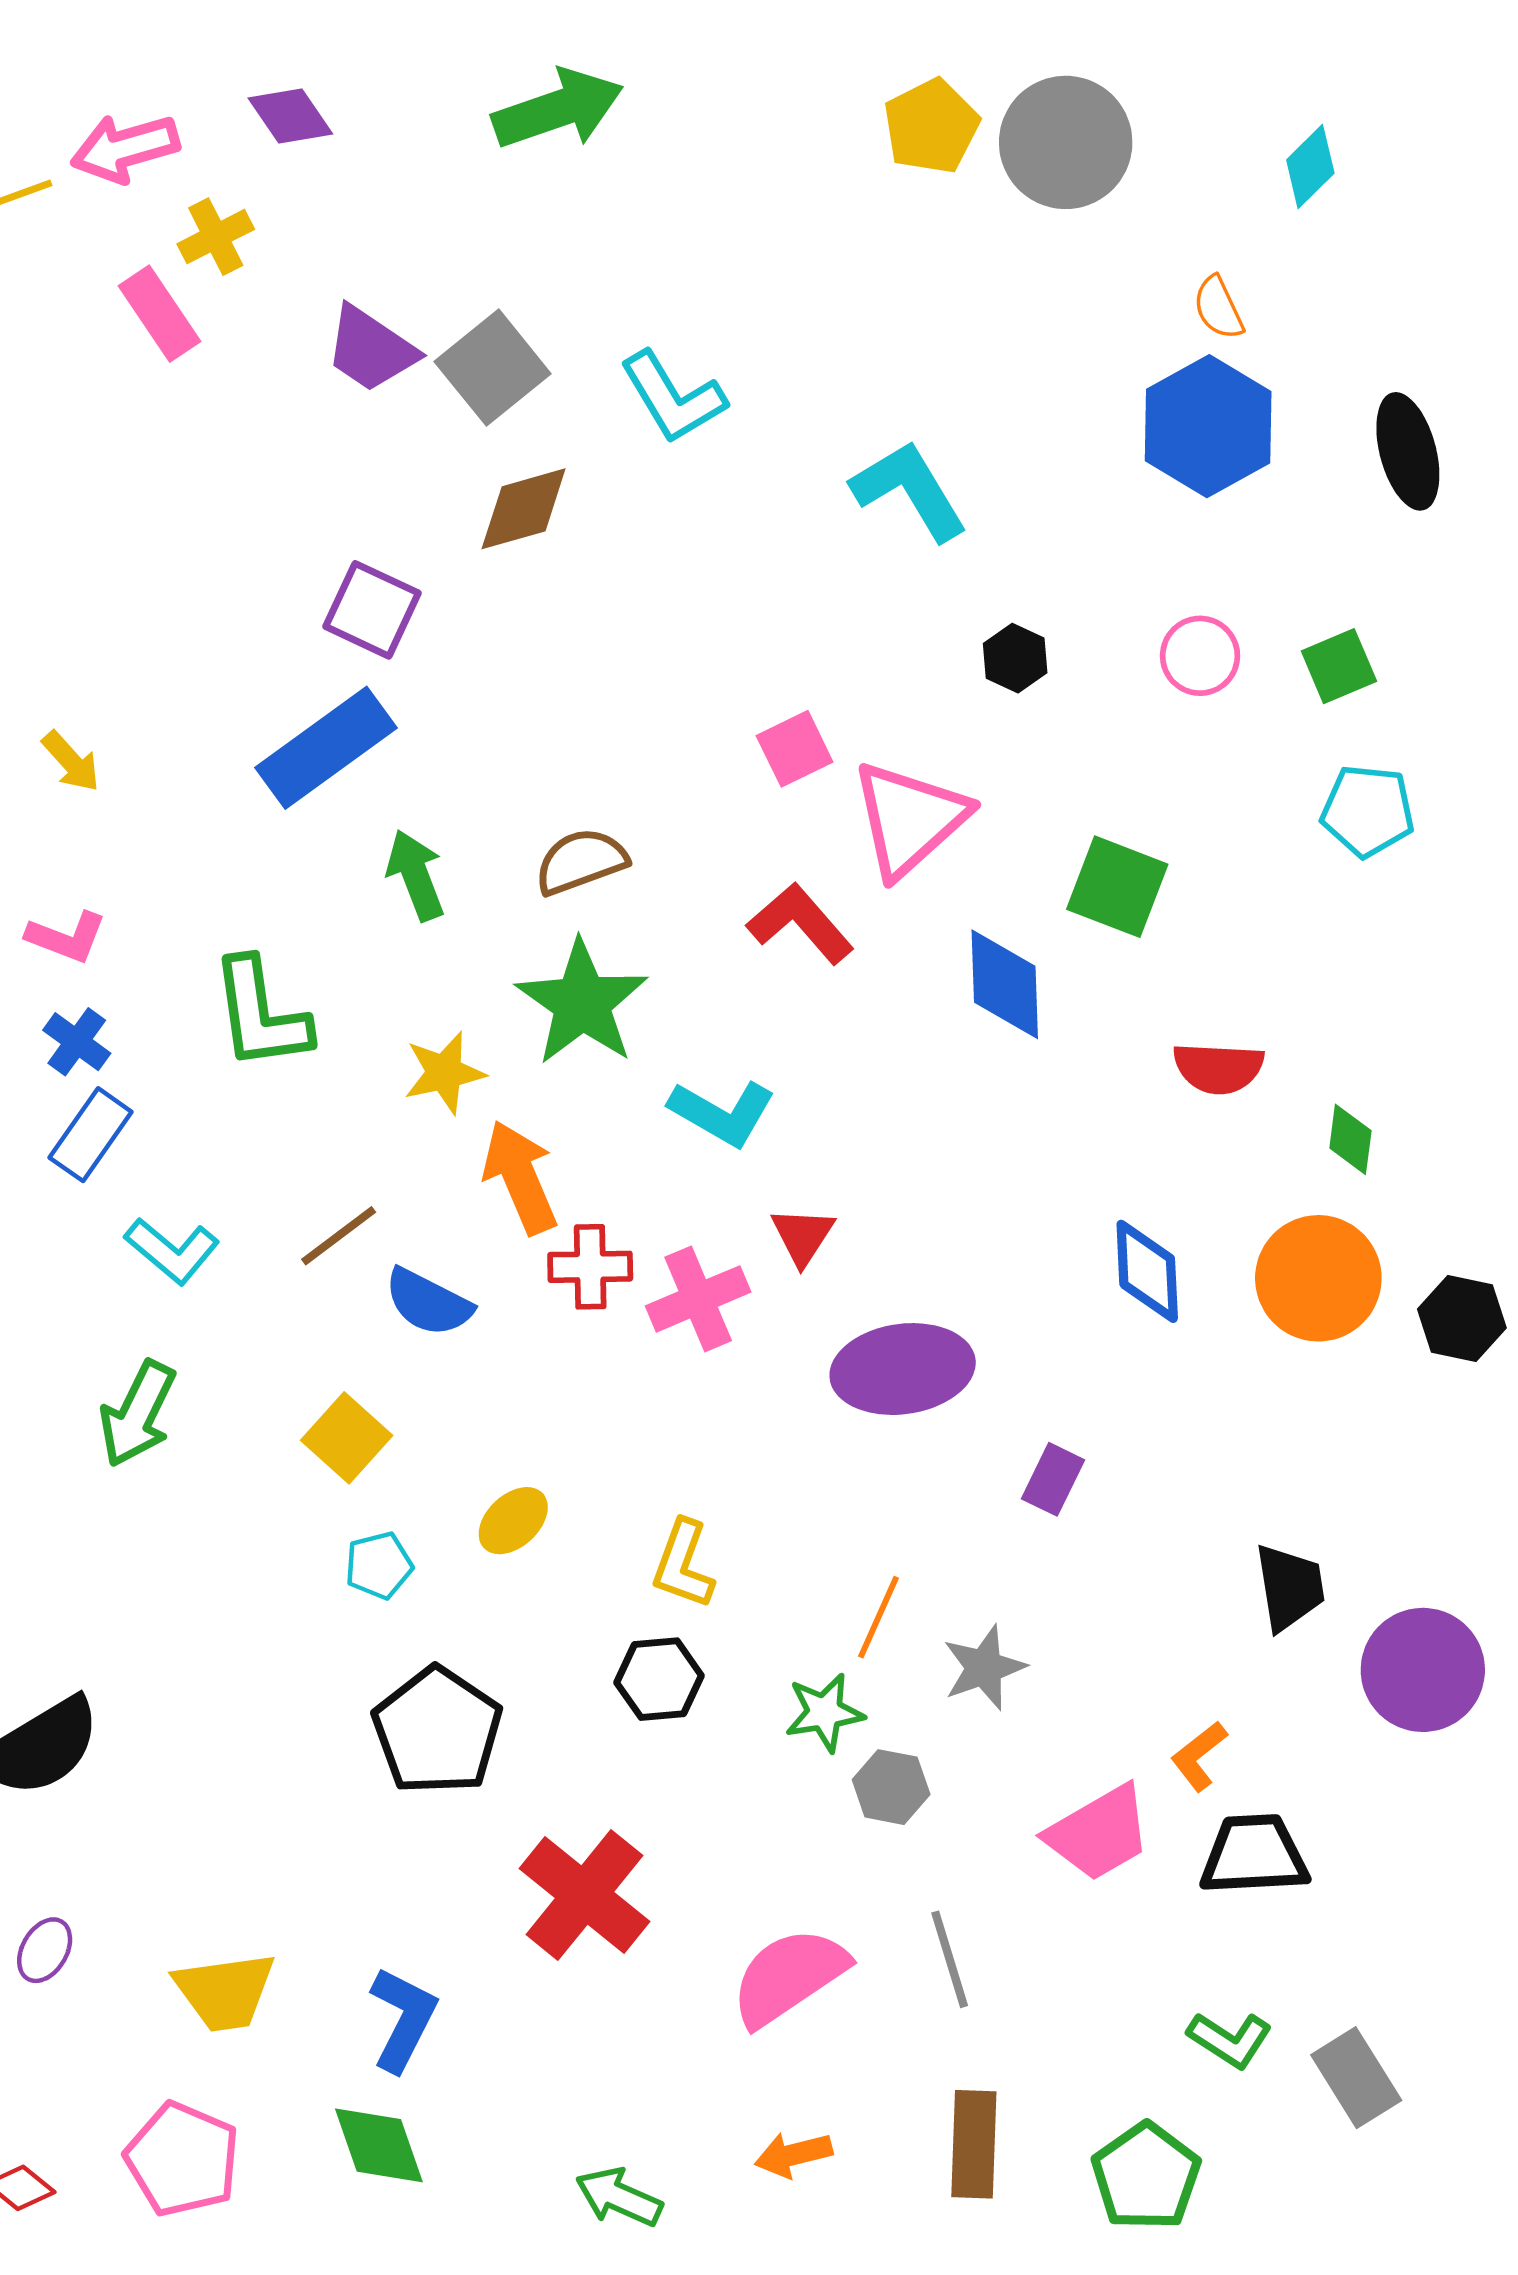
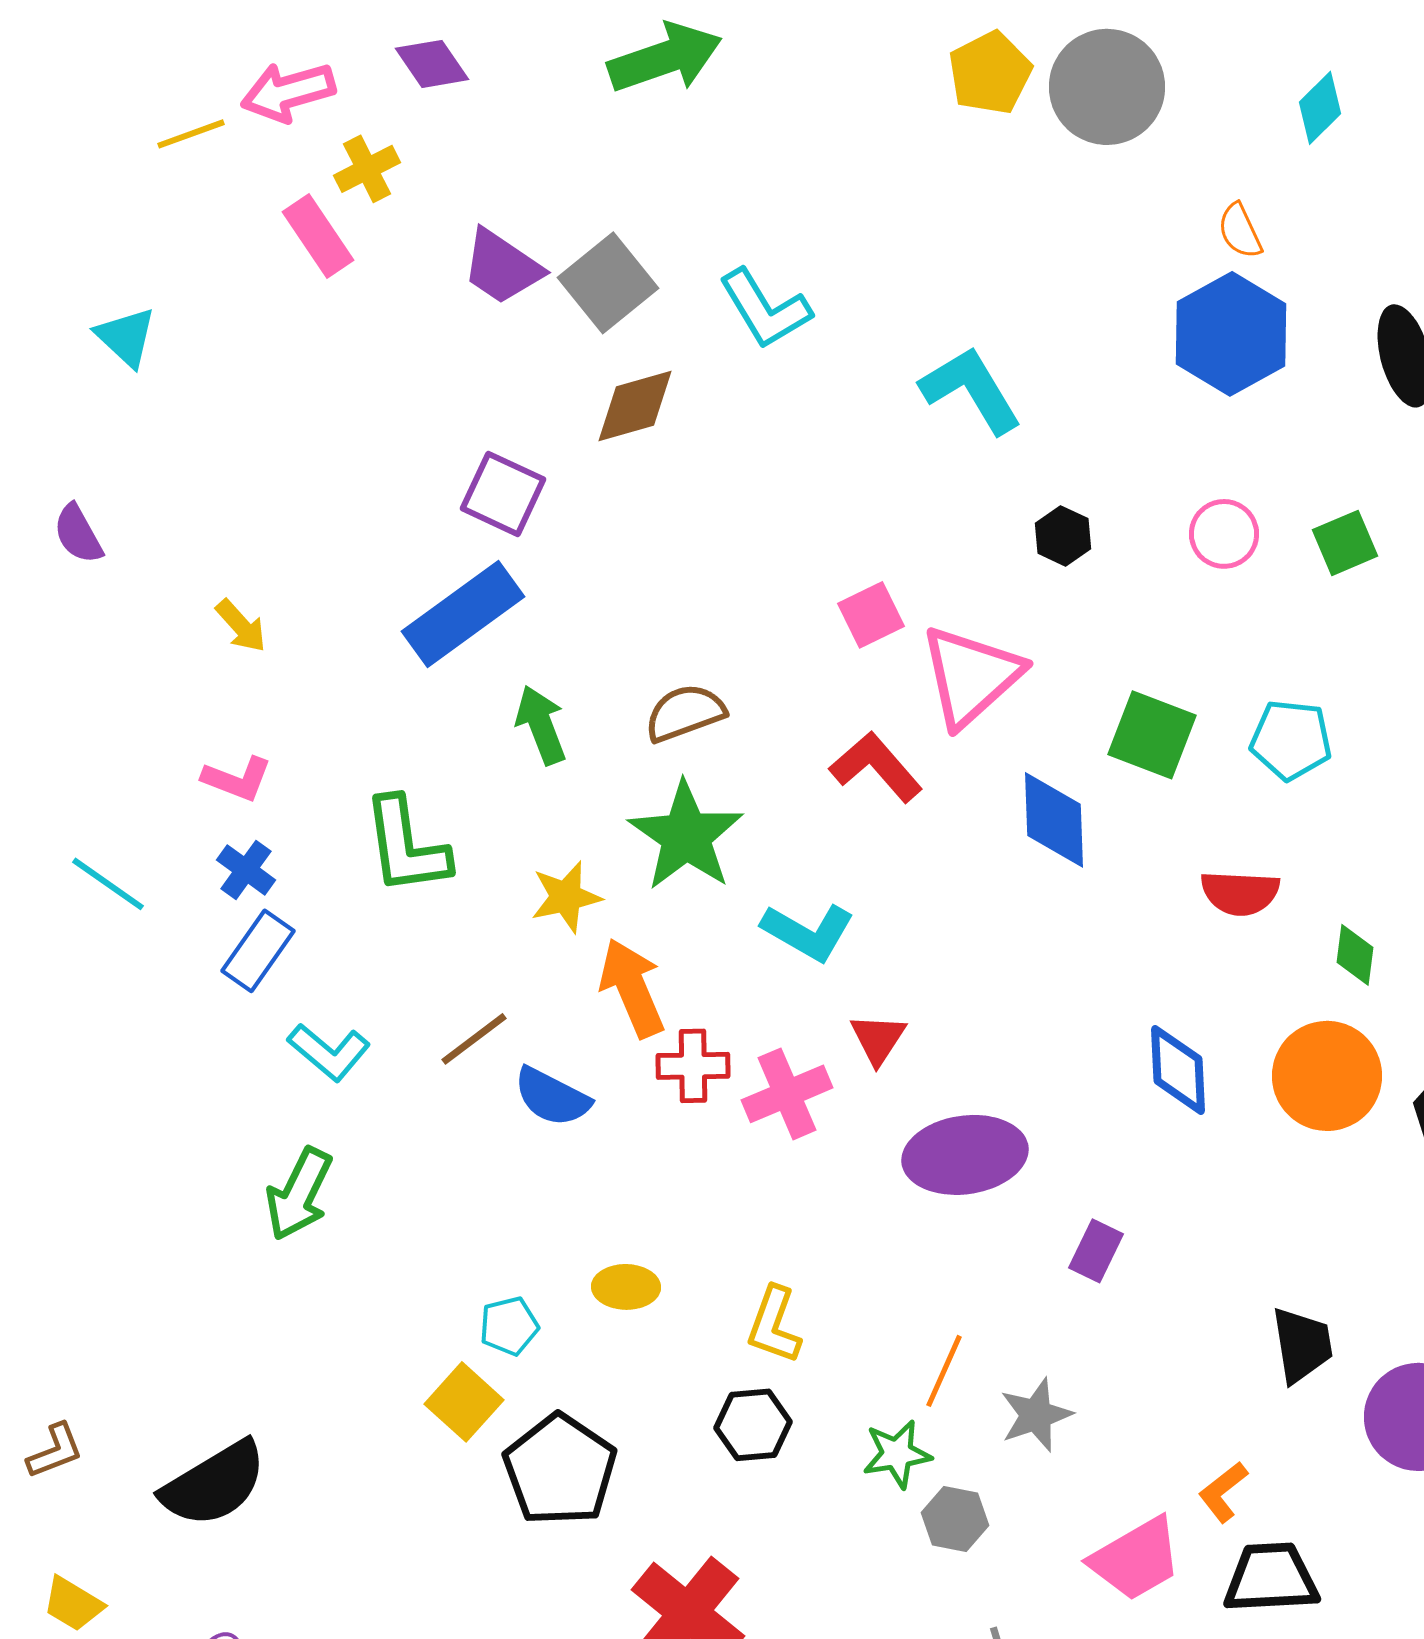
cyan pentagon: (1368, 811) -> (1291, 740), moved
yellow square: (347, 1438) -> (464, 1402), moved
yellow ellipse: (513, 1521) -> (626, 1287), turned 44

